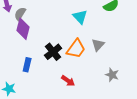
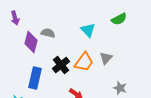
gray semicircle: (20, 14) -> (48, 33), moved, turned 72
blue rectangle: (27, 65) -> (35, 78), size x1.5

